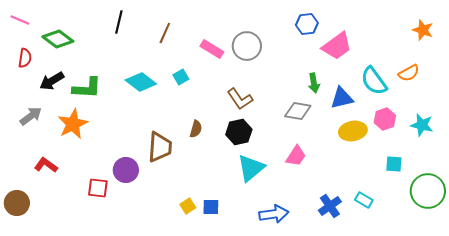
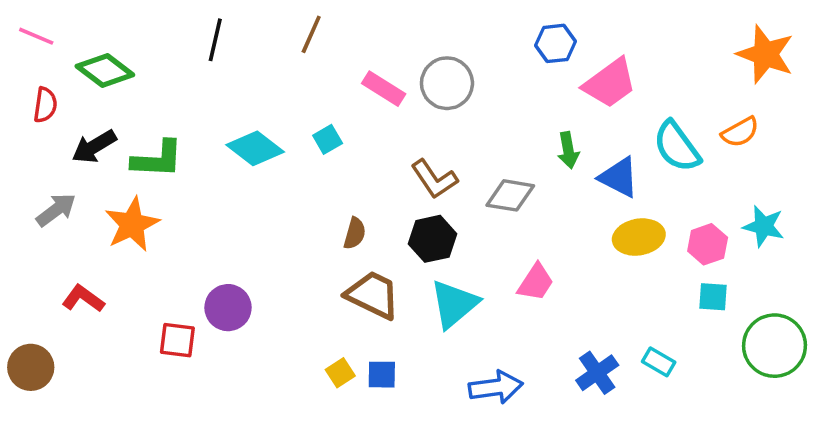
orange star: (423, 30) -> (765, 54), size x1.5
brown line: (165, 33) -> (311, 34), moved
blue triangle: (342, 98) -> (619, 177), turned 40
gray diamond: (298, 111) -> (510, 195), moved
pink hexagon: (385, 119) -> (708, 244), moved
brown trapezoid: (160, 147) -> (373, 295), moved, turned -68

